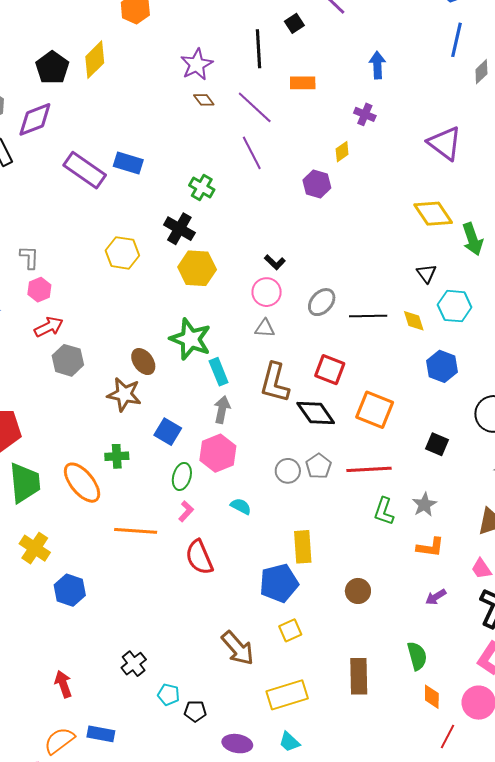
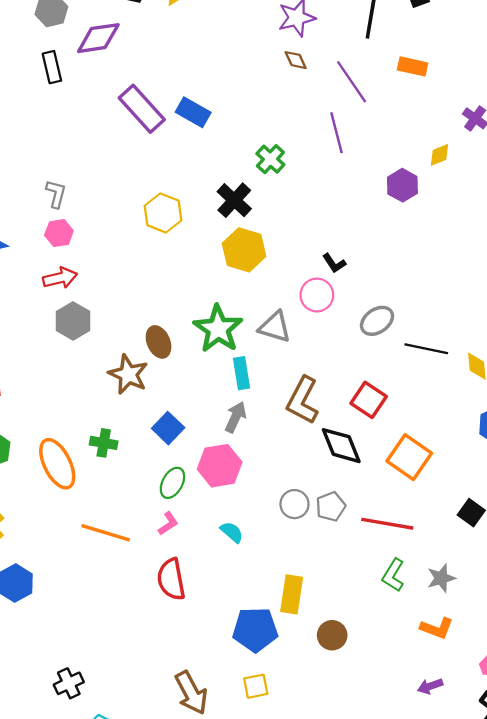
gray triangle: (265, 328) -> (275, 327), moved, size x1.4
brown circle: (358, 591) -> (332, 635), moved

